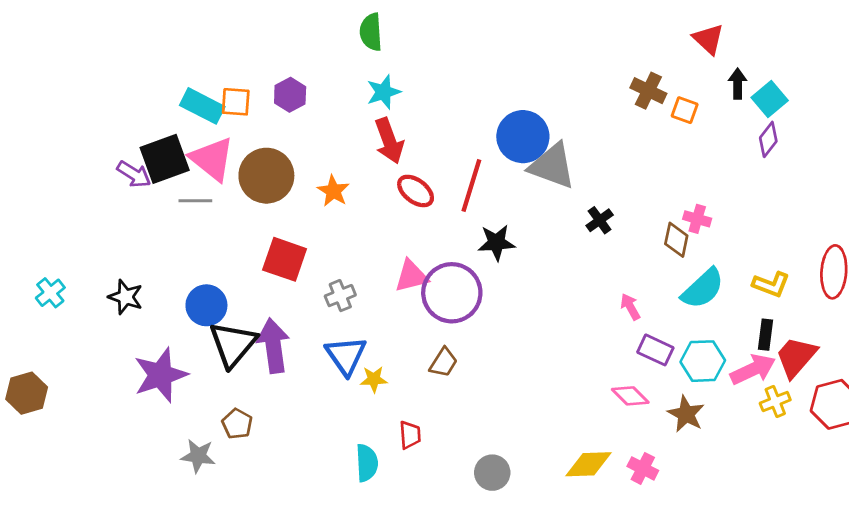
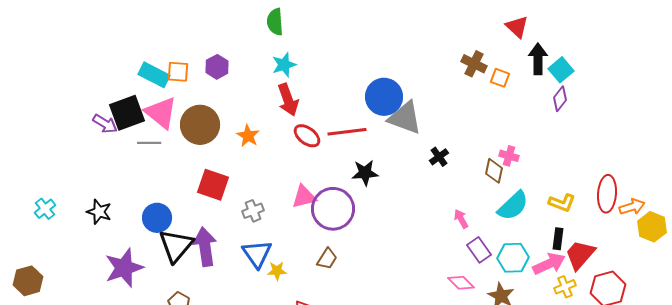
black arrow: (738, 84) -> (538, 59), size x1.4
red line: (471, 185) -> (347, 132), turned 66
purple rectangle: (655, 350) -> (479, 250), turned 30

